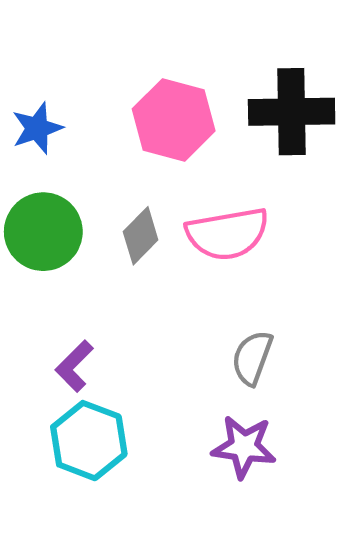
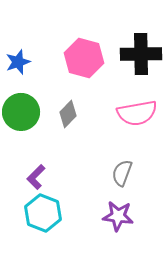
pink semicircle: (227, 234) -> (137, 113), moved

